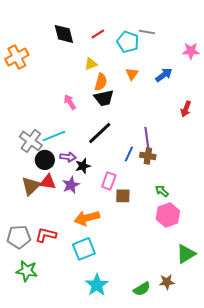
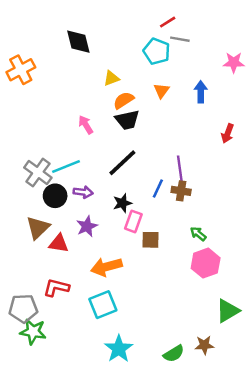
red line: (98, 34) -> (168, 22), moved
blue arrow: (164, 75) -> (201, 92), turned -54
orange semicircle: (101, 82) -> (124, 100), turned -138
black star: (83, 166) -> (122, 203), moved
red triangle: (48, 182) -> (59, 244), moved
gray pentagon: (19, 237) -> (23, 308), moved

